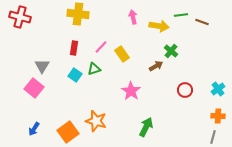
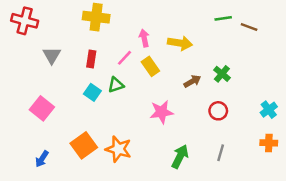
pink arrow: (133, 17) -> (144, 38), moved
yellow arrow: (159, 26) -> (180, 43), moved
green cross: (171, 51) -> (222, 74), moved
gray triangle: (42, 66) -> (52, 55), moved
red circle: (185, 90) -> (218, 111), moved
pink star: (131, 91) -> (161, 112), turned 30
orange square: (68, 132) -> (84, 145), moved
gray line: (213, 137) -> (221, 153), moved

